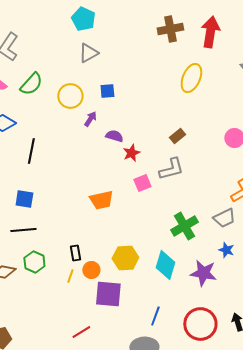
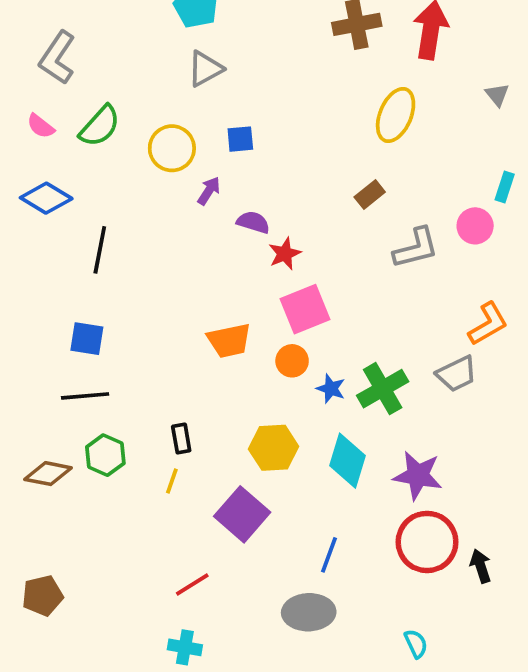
brown rectangle: (177, 136) -> (370, 194), moved
gray L-shape: (171, 169) -> (416, 248), moved
pink square: (142, 183) -> (305, 309), size x1.5
blue star: (226, 250) -> (331, 389), moved
orange circle: (91, 270) -> (292, 361), moved
purple square: (108, 294) -> (242, 514), turned 36
red circle: (200, 324) -> (427, 542), moved

